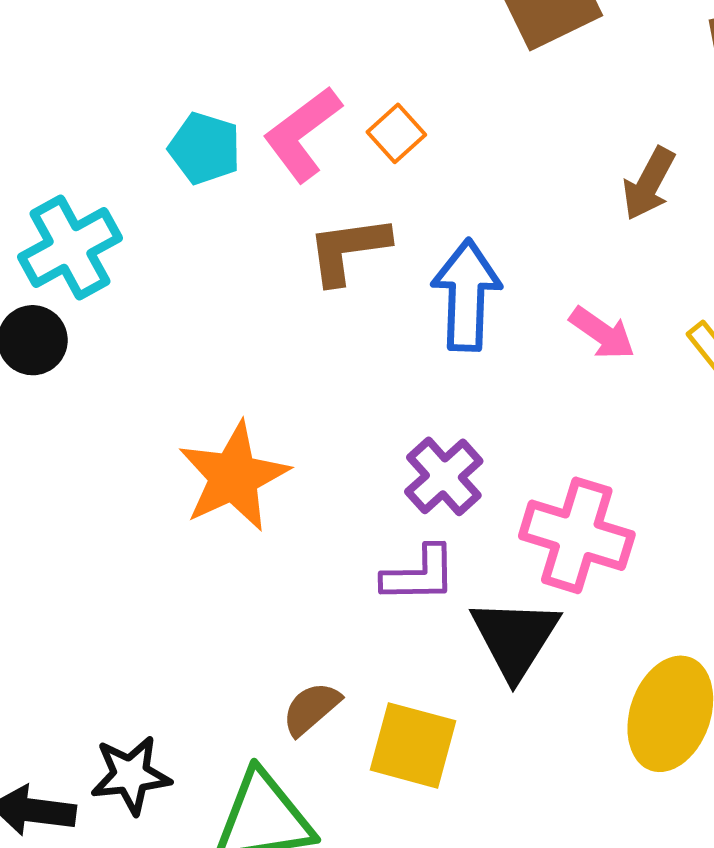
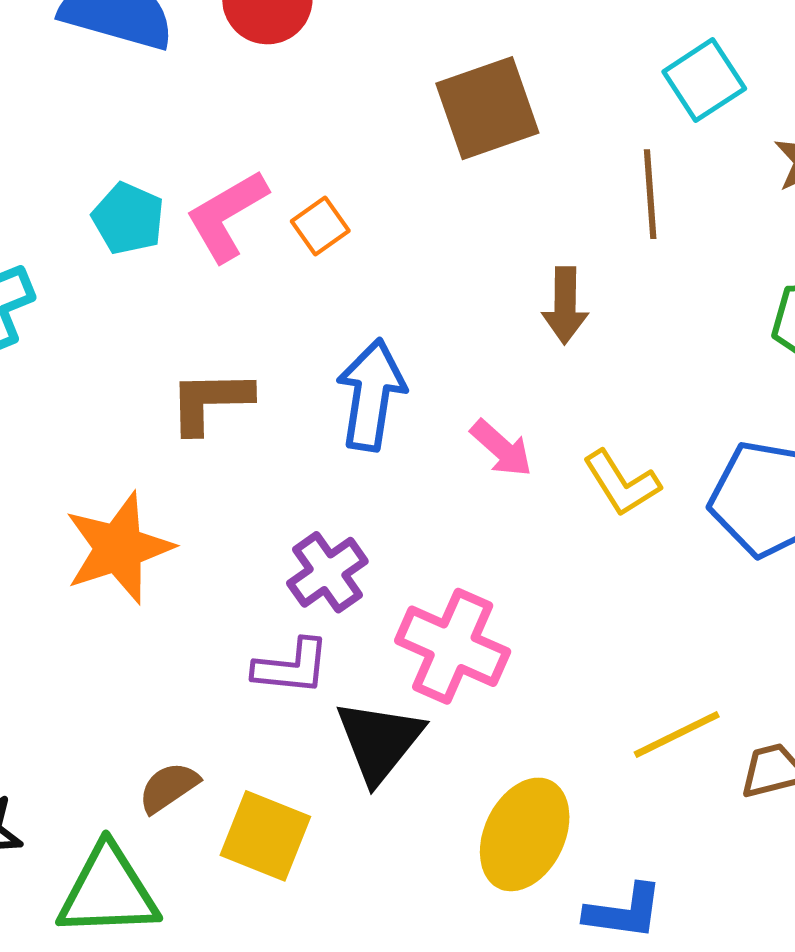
brown arrow: (649, 184) -> (565, 305), turned -34
brown L-shape: (348, 250) -> (210, 401), moved

